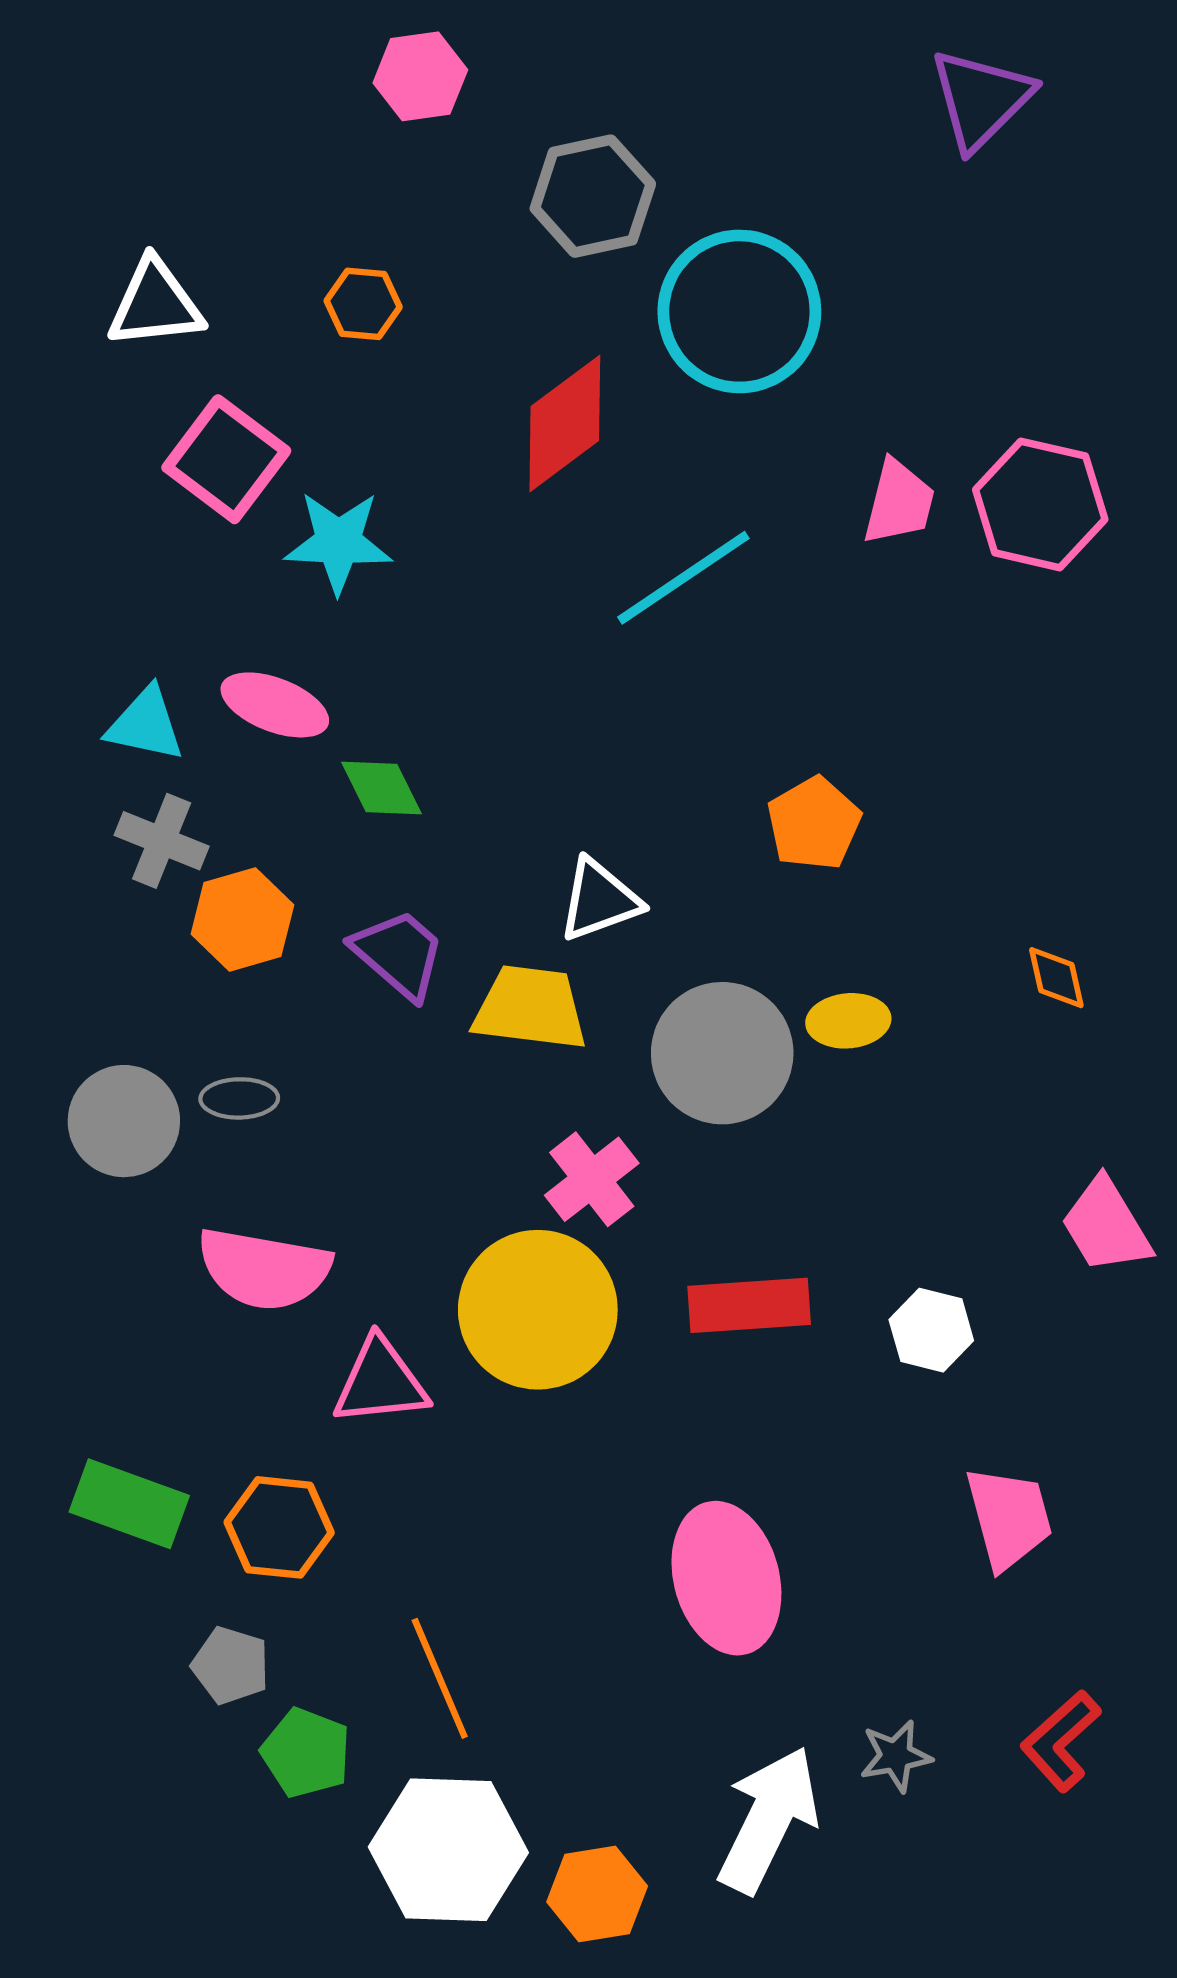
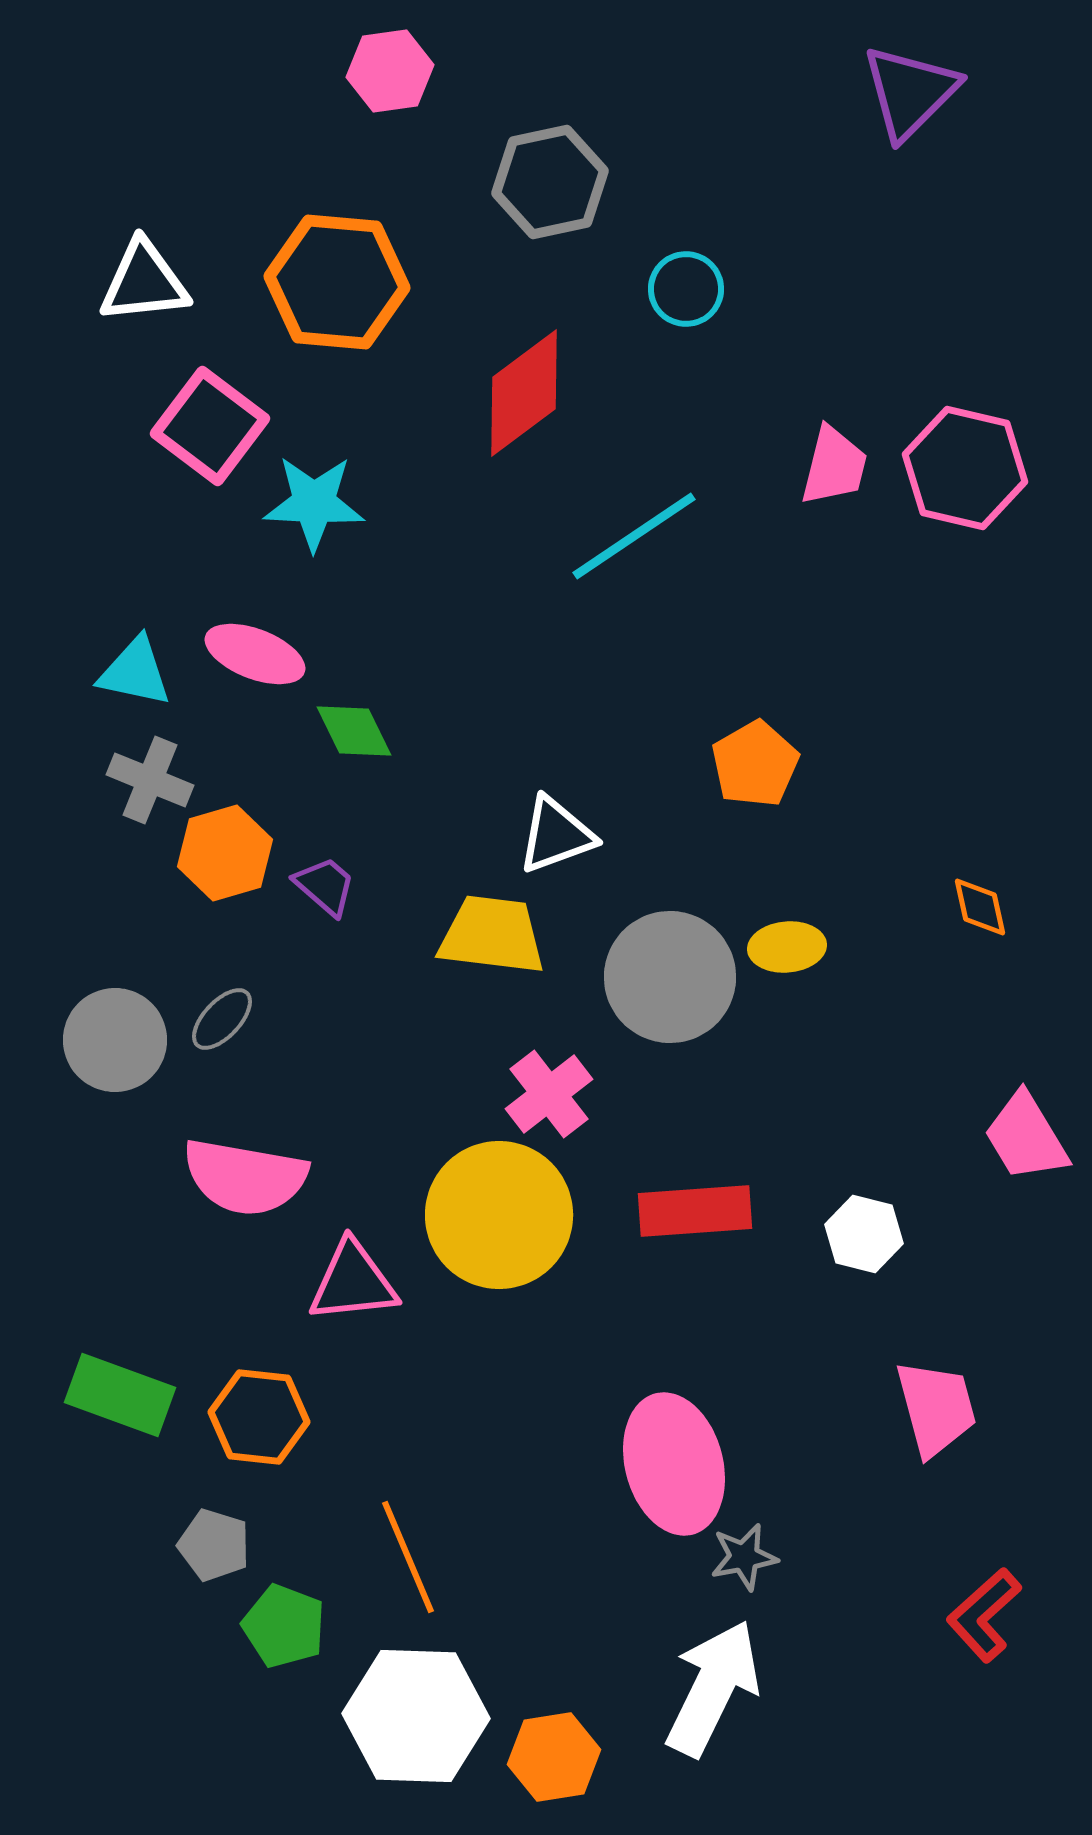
orange hexagon: (363, 304) -> (337, 282), size x2.0
cyan circle: (739, 311) -> (686, 289), size x0.5
purple trapezoid: (399, 954) -> (325, 886), moved, size x0.7
gray ellipse: (239, 1098) -> (222, 1019), turned -46
gray star: (896, 1756) -> (744, 1557), moved

